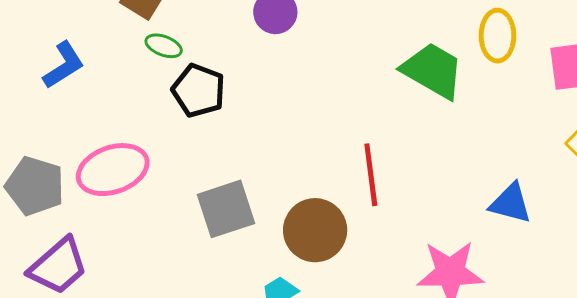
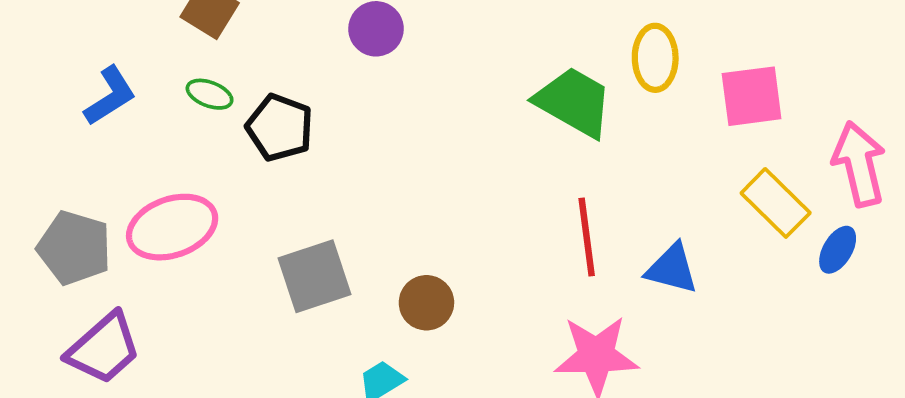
green ellipse: (164, 46) -> (210, 94), moved
red line: (371, 175) -> (587, 237), moved
brown circle: (315, 230) -> (426, 303), size x0.7

